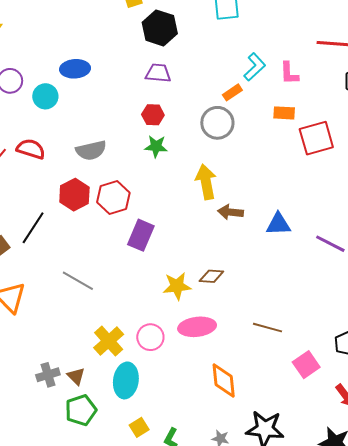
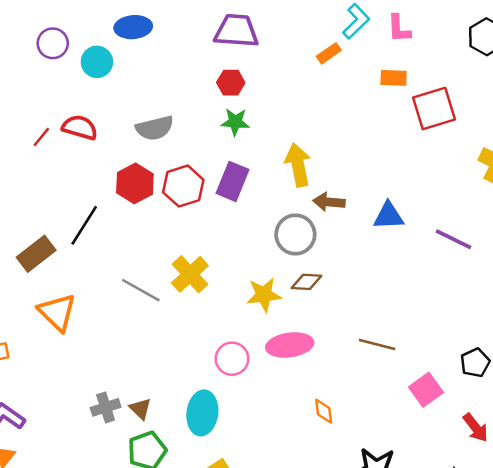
purple trapezoid: (158, 73) -> (236, 31), size x1.4
gray circle: (217, 123) -> (295, 235), moved
purple rectangle: (141, 235) -> (233, 181), moved
yellow cross: (109, 341) -> (190, 274), moved
orange diamond: (224, 381) -> (324, 411), size x0.6

